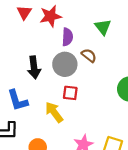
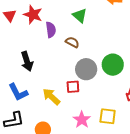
red star: (50, 16) -> (33, 15), turned -30
gray circle: (65, 64) -> (86, 69), moved
red square: (70, 93) -> (73, 87), moved

